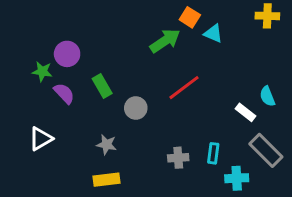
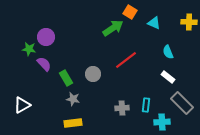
yellow cross: (267, 16) -> (189, 22), moved
cyan triangle: (213, 33) -> (154, 23), moved
green rectangle: (102, 86) -> (66, 78), moved
cyan semicircle: (267, 96) -> (168, 52), moved
white triangle: (41, 139) -> (22, 105), moved

